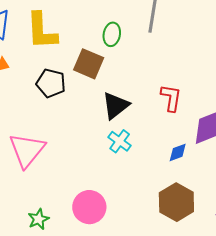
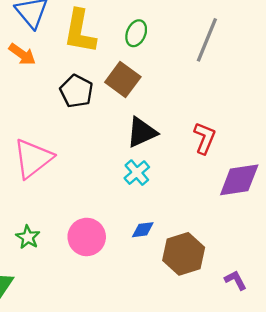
green ellipse: (112, 34) -> (136, 33), moved
blue diamond: (178, 152) -> (143, 230), moved
green star: (38, 219) -> (28, 237), turned -30

